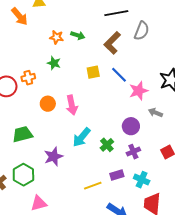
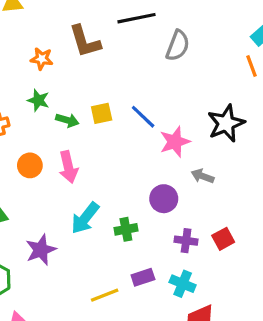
green arrow: (78, 35) -> (67, 120), moved
brown L-shape: (112, 43) -> (85, 41), moved, turned -60
green cross: (107, 145) -> (126, 229), turned 32
purple cross: (133, 152) -> (186, 241), moved, turned 32

